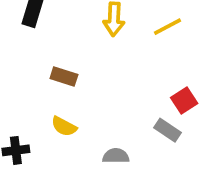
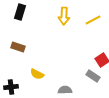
brown rectangle: (64, 77) -> (18, 47), moved

